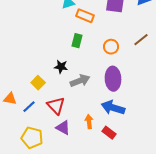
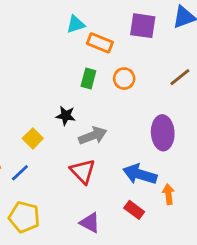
orange circle: (111, 47) -> (124, 79), moved
purple ellipse: (113, 79) -> (163, 133), moved
red triangle: (56, 106) -> (83, 171), moved
orange arrow: (89, 122) -> (168, 194), moved
purple triangle: (63, 128) -> (90, 223), moved

